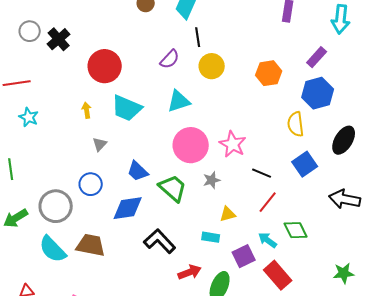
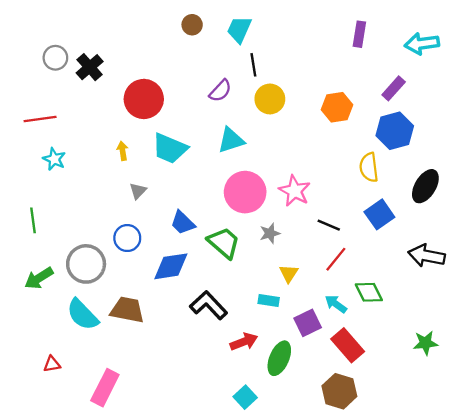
cyan arrow: (341, 19) -> (422, 44), turned 76
yellow triangle: (228, 214) -> (289, 273), turned -42

